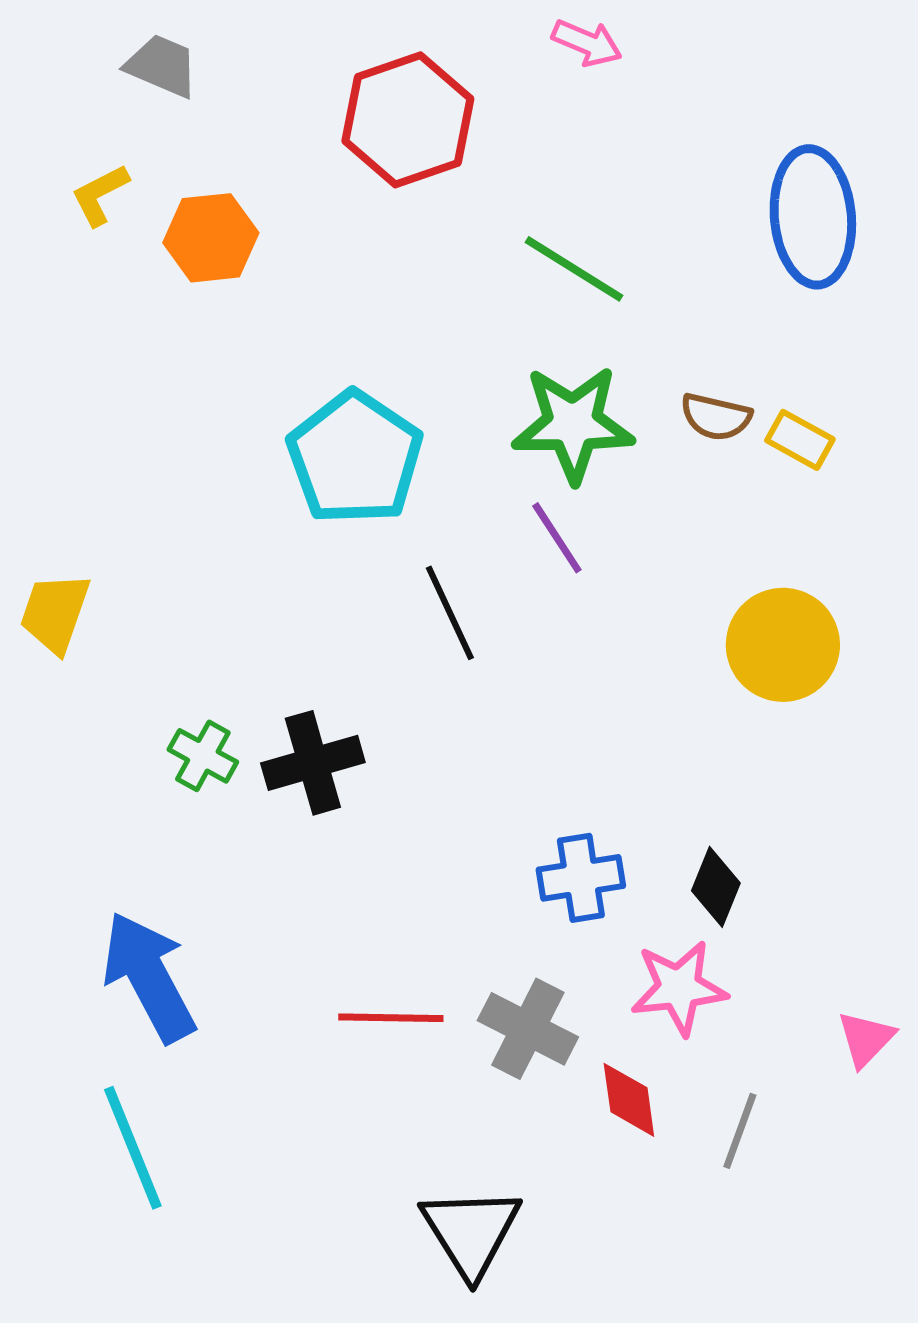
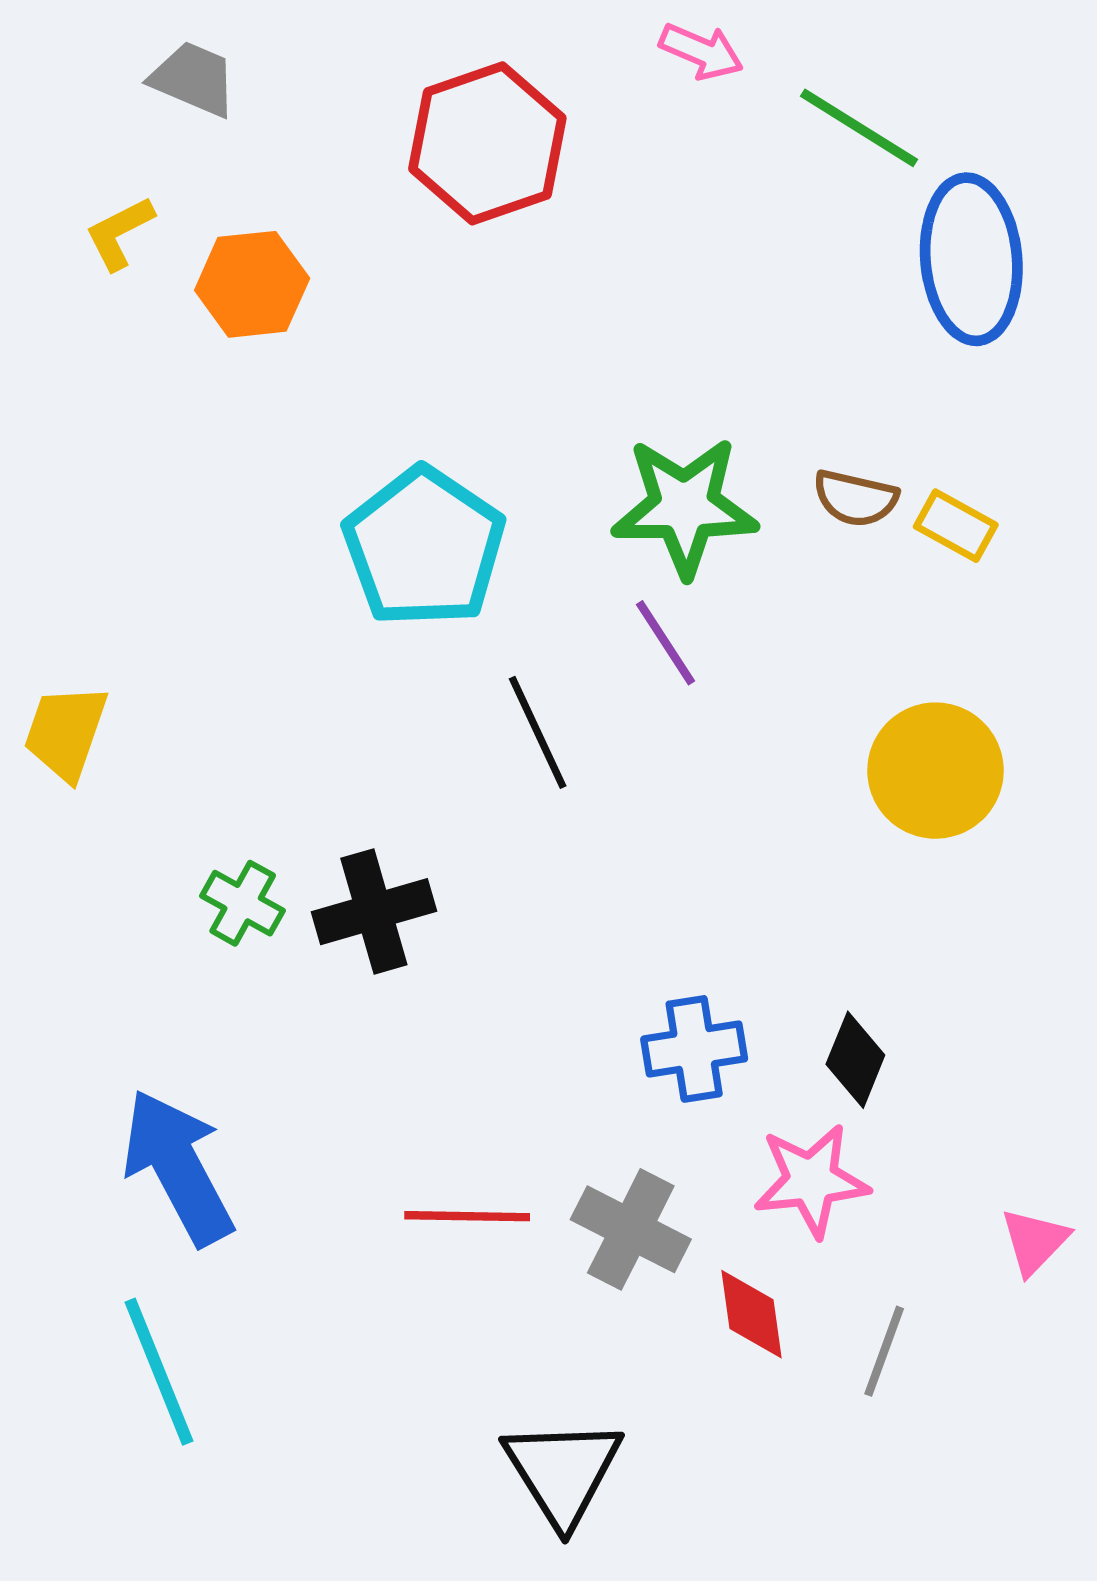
green line: (574, 269) -> (859, 128), moved

